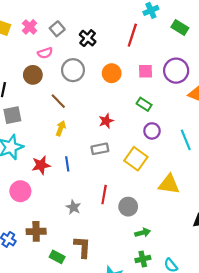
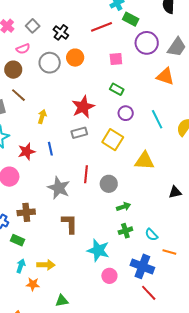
green rectangle: (180, 28) -> (131, 19), moved
red line: (132, 35) -> (102, 27), turned 55
purple circle: (176, 71) -> (147, 43), moved
orange circle: (112, 73) -> (75, 58), moved
brown line: (58, 101) -> (18, 95), moved
red star: (106, 121) -> (83, 107), size x1.6
gray star: (73, 207) -> (59, 188), size x1.6
green rectangle: (57, 257) -> (18, 240), moved

